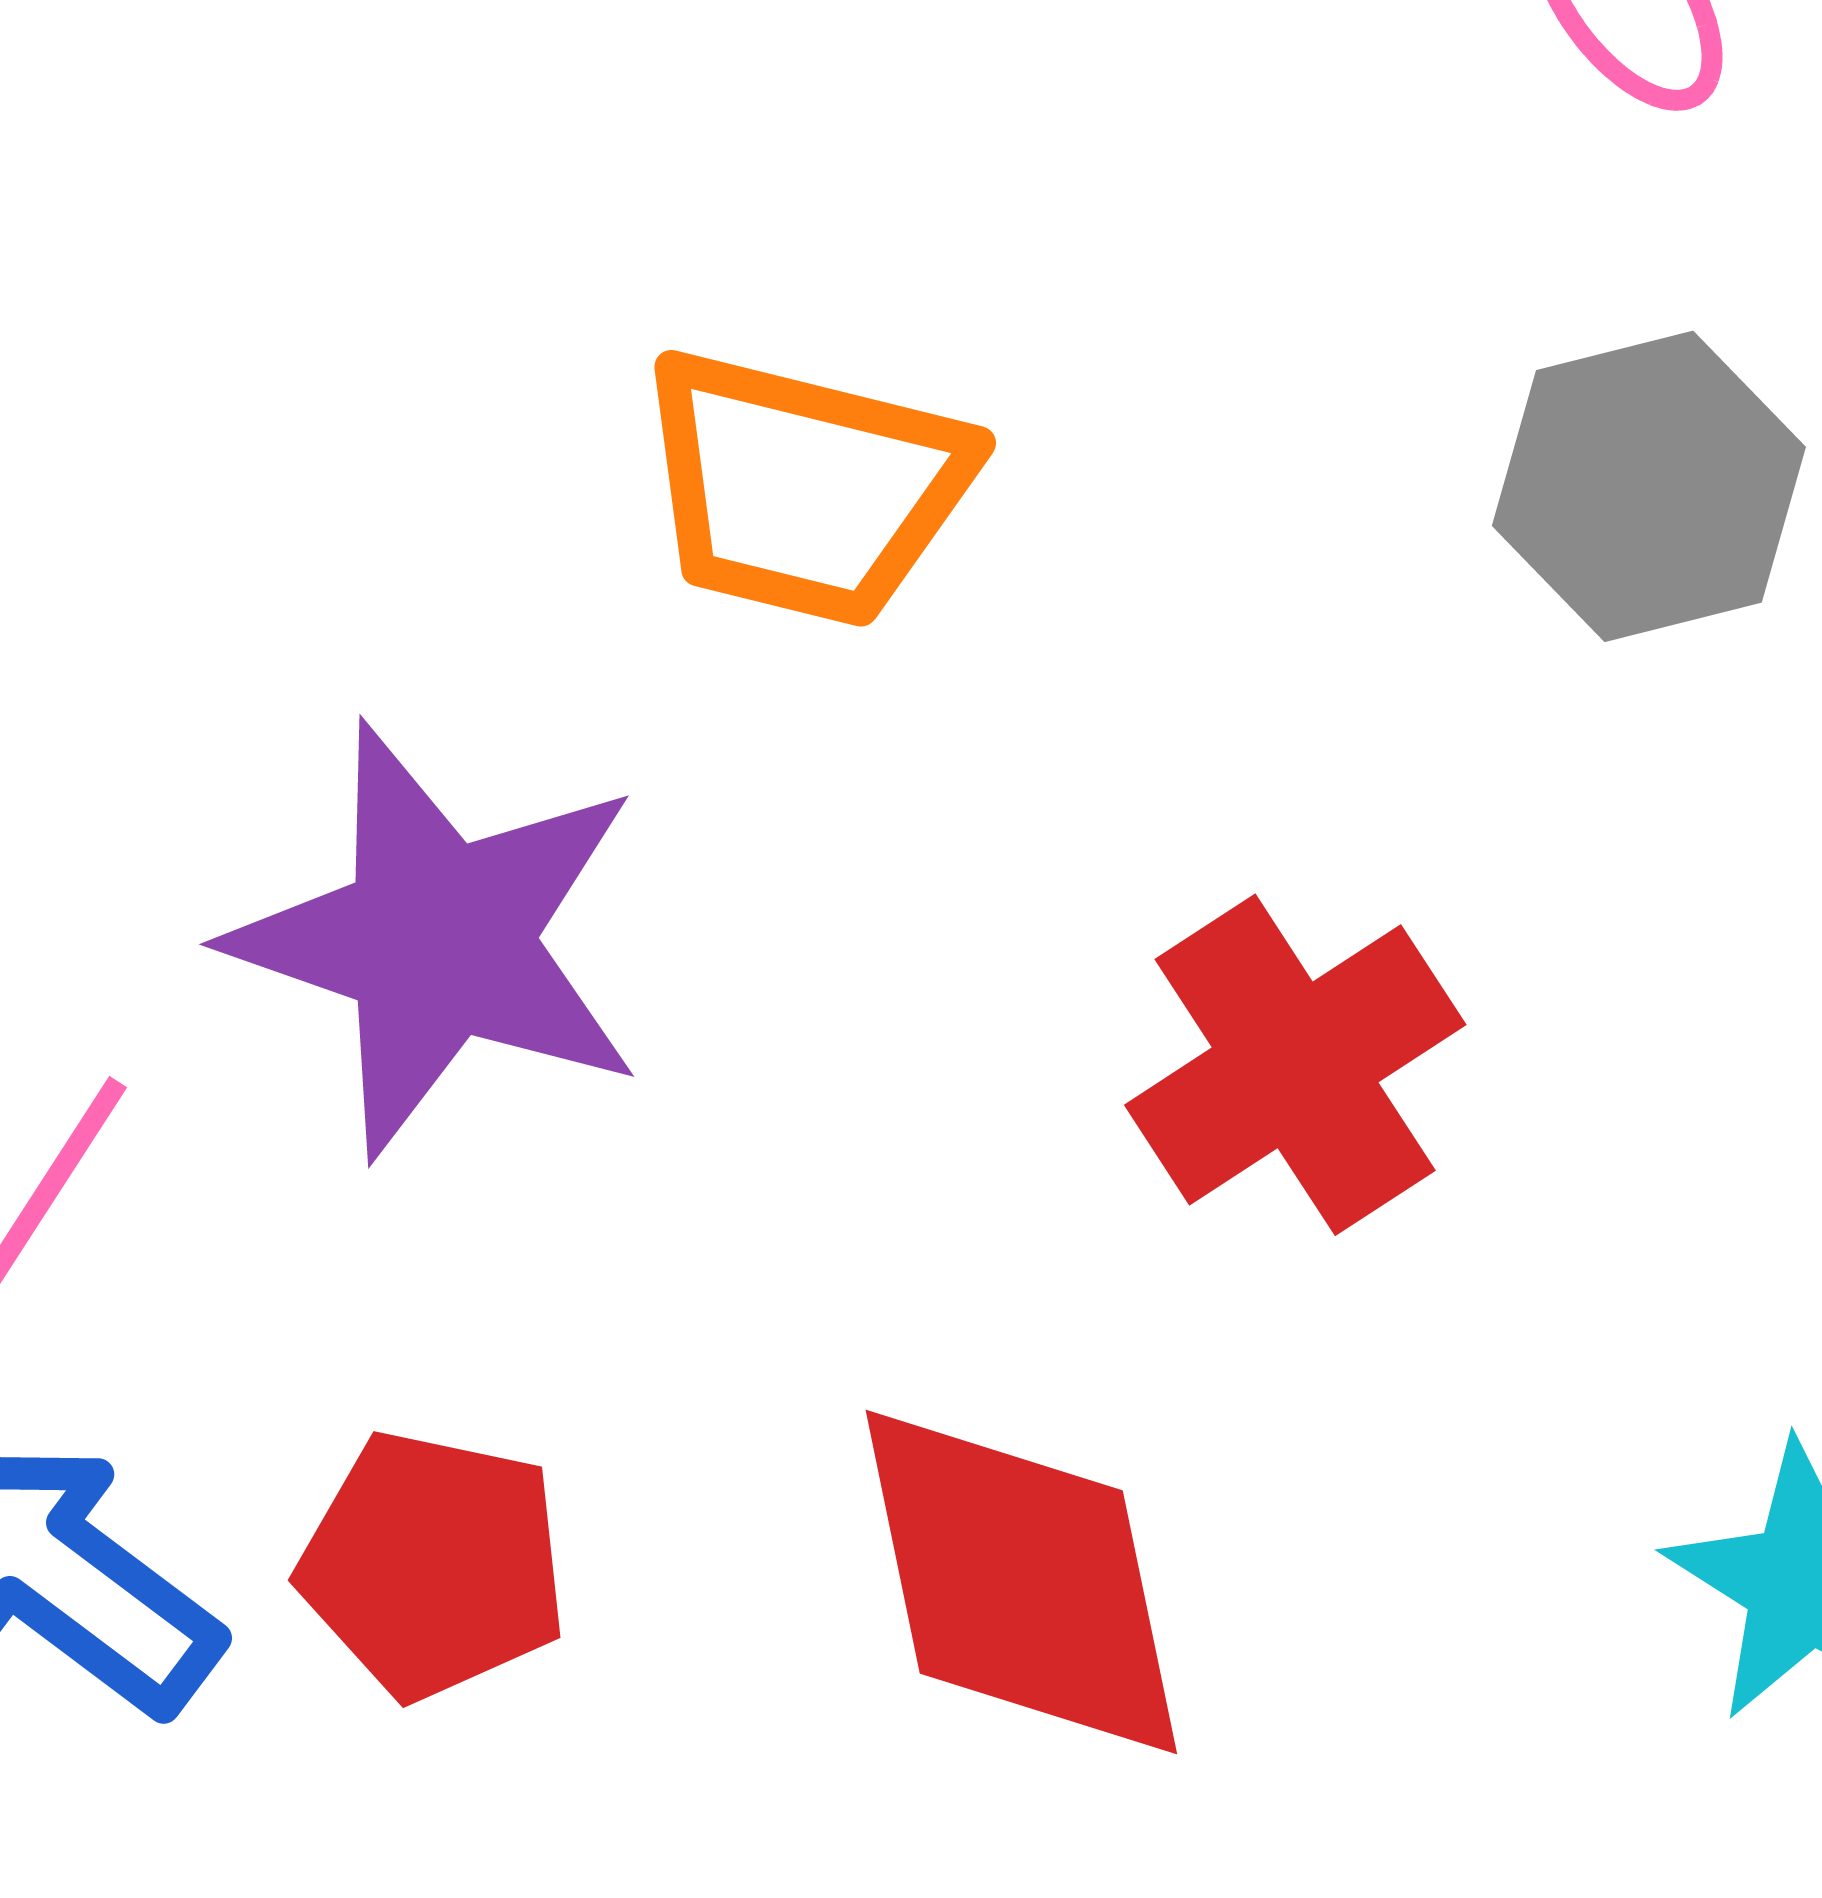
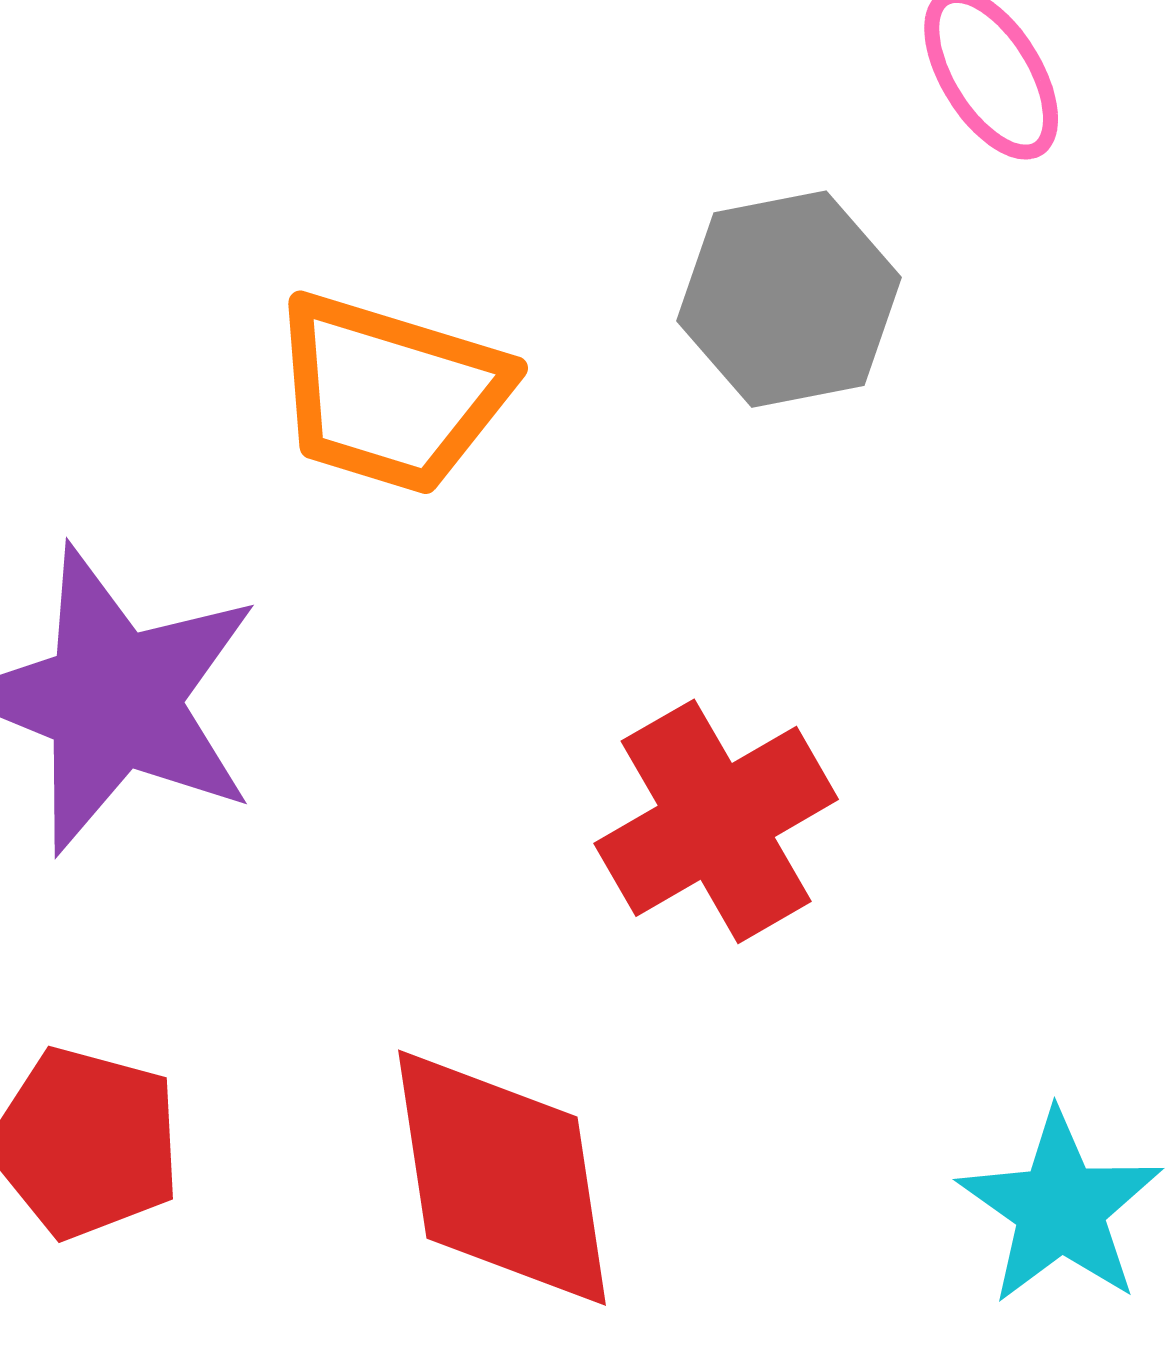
gray hexagon: (1649, 486) -> (789, 299), moved

